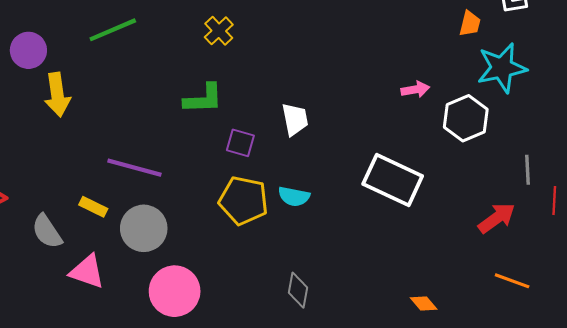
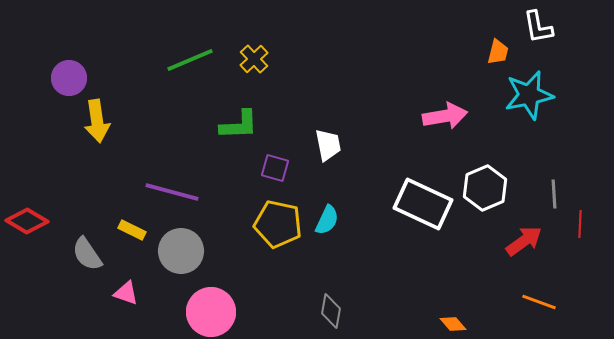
green line: (113, 30) -> (190, 60), moved
pink arrow: (415, 89) -> (445, 116), size x1.6
white hexagon: (466, 118) -> (485, 188), moved
cyan semicircle: (294, 196) -> (327, 220), turned -76
pink triangle: (87, 272) -> (126, 293), size x0.7

